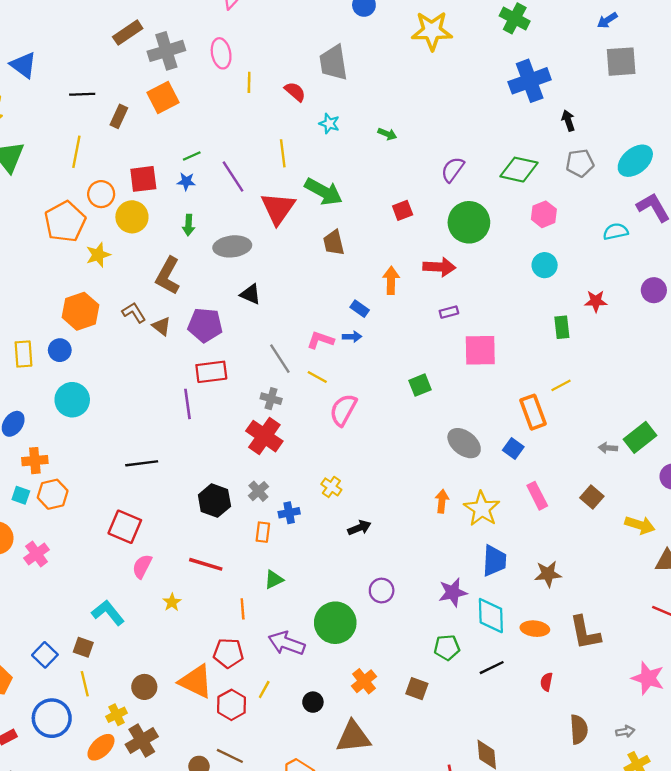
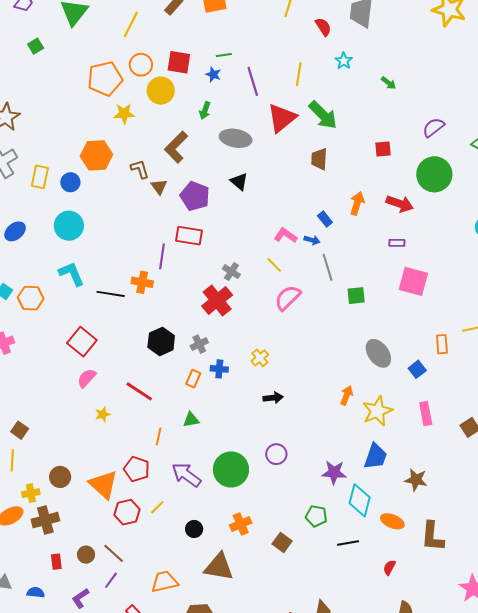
gray line: (280, 359) -> (328, 267), moved
orange rectangle: (533, 412) -> (442, 344), size x0.7
orange cross: (35, 461) -> (142, 282), moved
cyan L-shape: (108, 613) -> (72, 274), moved

